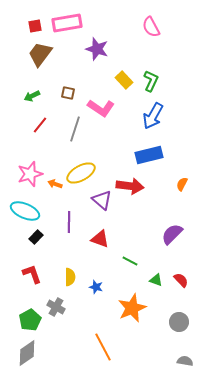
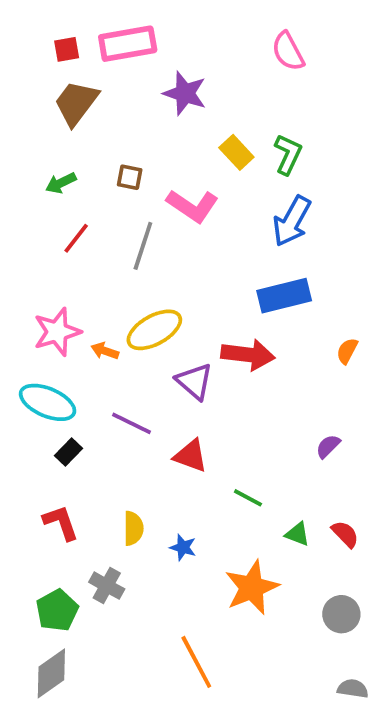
purple line: (69, 222) -> (131, 423), turned -65
purple semicircle: (172, 234) -> (328, 446), size x0.6

